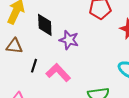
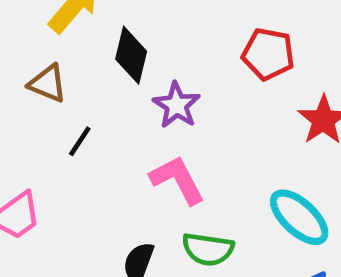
pink L-shape: (58, 73) -> (177, 180), moved

